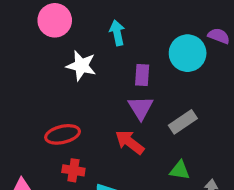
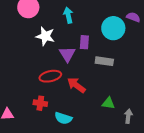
purple triangle: (141, 108) -> (67, 54), moved
gray rectangle: (183, 122) -> (104, 61), moved, turned 42
red ellipse: (63, 134) -> (50, 76), moved

